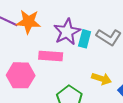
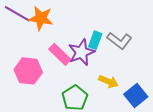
purple star: (67, 32) -> (81, 52), moved
pink rectangle: (51, 56) -> (60, 54), turned 35

